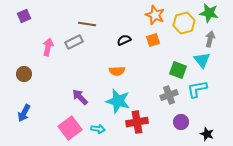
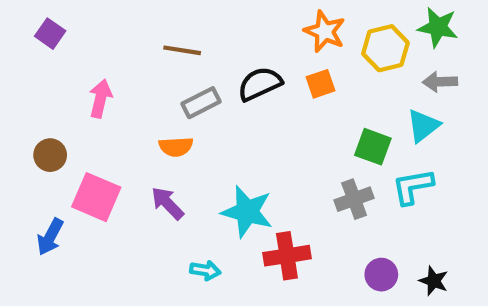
purple square: (24, 16) -> (50, 34), turned -32
gray arrow: (210, 39) -> (440, 82), turned -105
black semicircle: (124, 40) -> (260, 84), size x1.5
gray rectangle: (74, 42) -> (201, 103), moved
cyan triangle: (202, 60) -> (423, 126), turned 30
orange semicircle: (117, 71) -> (176, 147), moved
purple circle: (181, 122) -> (381, 275), moved
pink square: (70, 128) -> (96, 197), moved, turned -30

